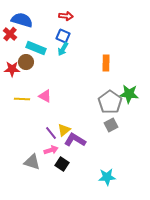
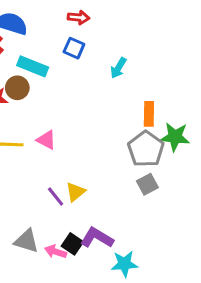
cyan arrow: (63, 49) -> (118, 68), moved
orange rectangle: (106, 63) -> (149, 114), moved
purple L-shape: (75, 140) -> (97, 238), moved
pink arrow: (51, 150) -> (56, 252), moved, turned -144
cyan star: (107, 177) -> (124, 264), moved

